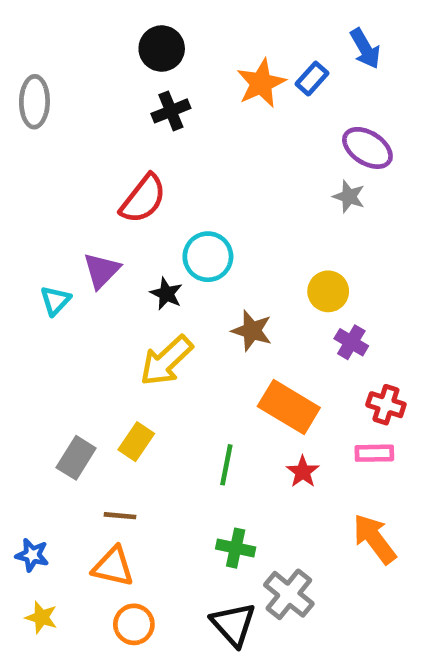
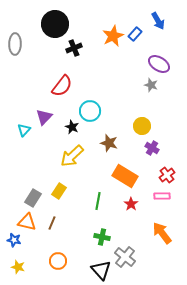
black circle: (162, 49) -> (55, 24), moved, size x1.4
red cross: (386, 405) -> (167, 175), turned 35
brown line: (120, 516) -> (52, 223), turned -72
orange triangle: (113, 567) -> (27, 222), moved
orange circle: (134, 624) -> (58, 261), moved

